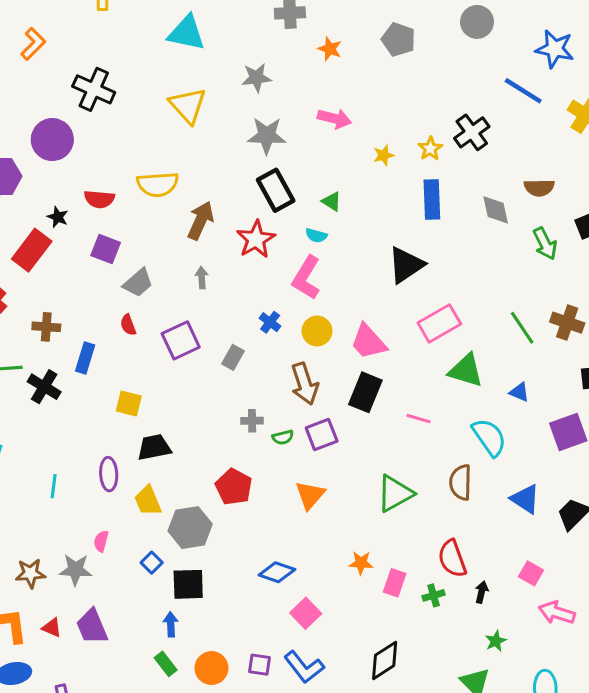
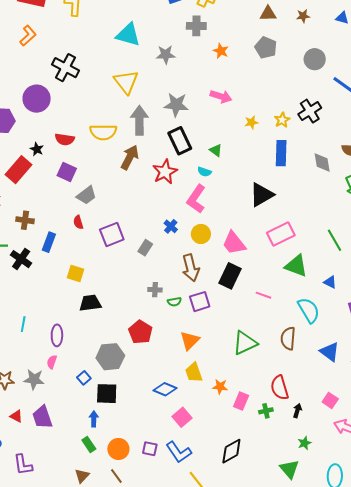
gray circle: (477, 22) -> (315, 59), moved
gray star: (256, 78) -> (166, 55), moved
gray arrow: (202, 278) -> (139, 120), moved, size x2.0
purple ellipse: (109, 474) -> (57, 335), moved
yellow trapezoid: (148, 501) -> (194, 373), moved

